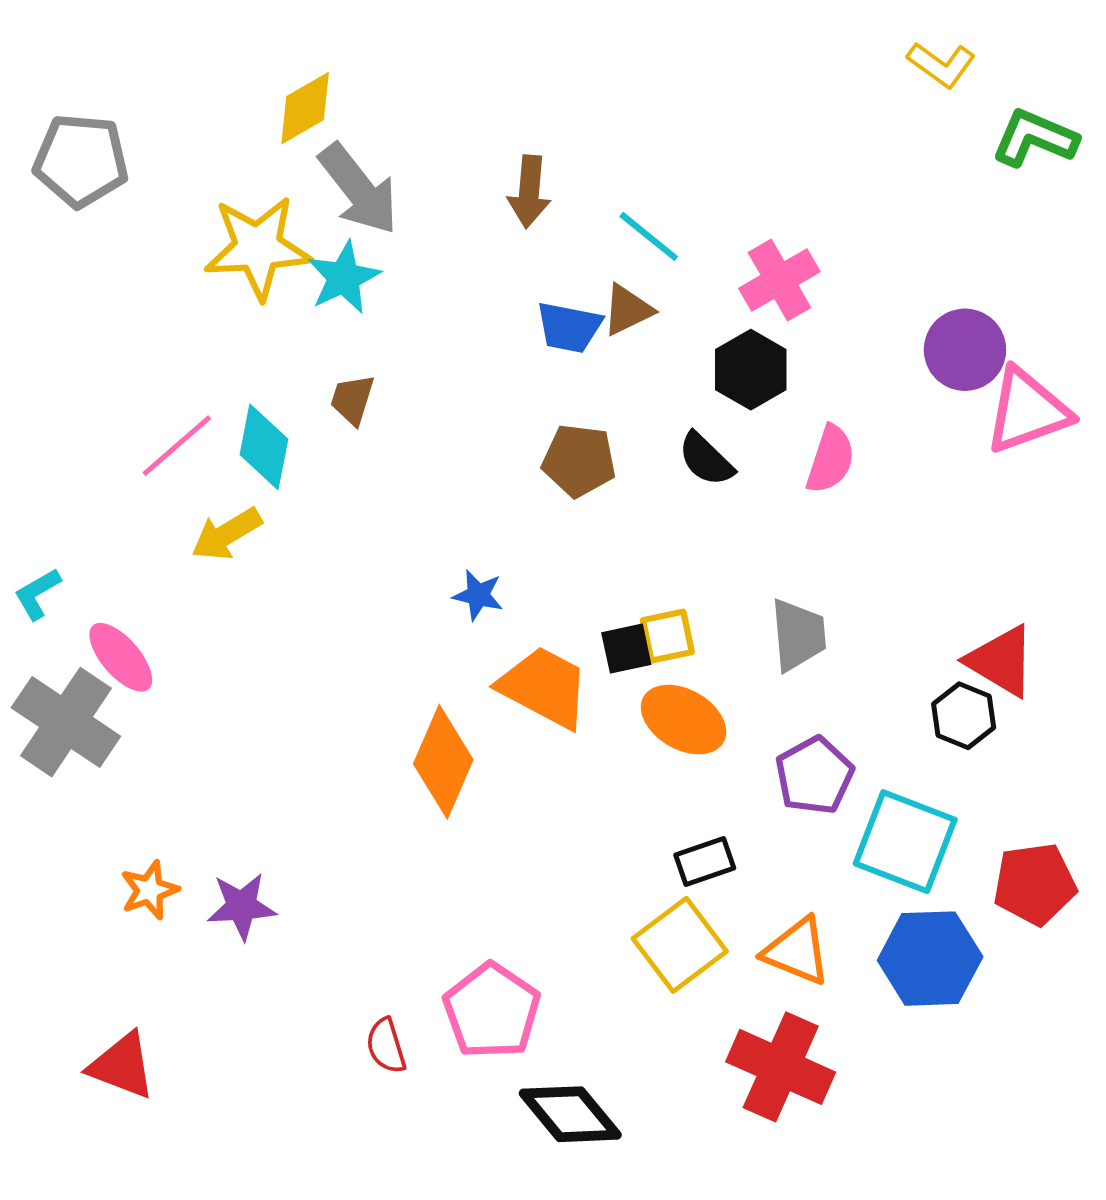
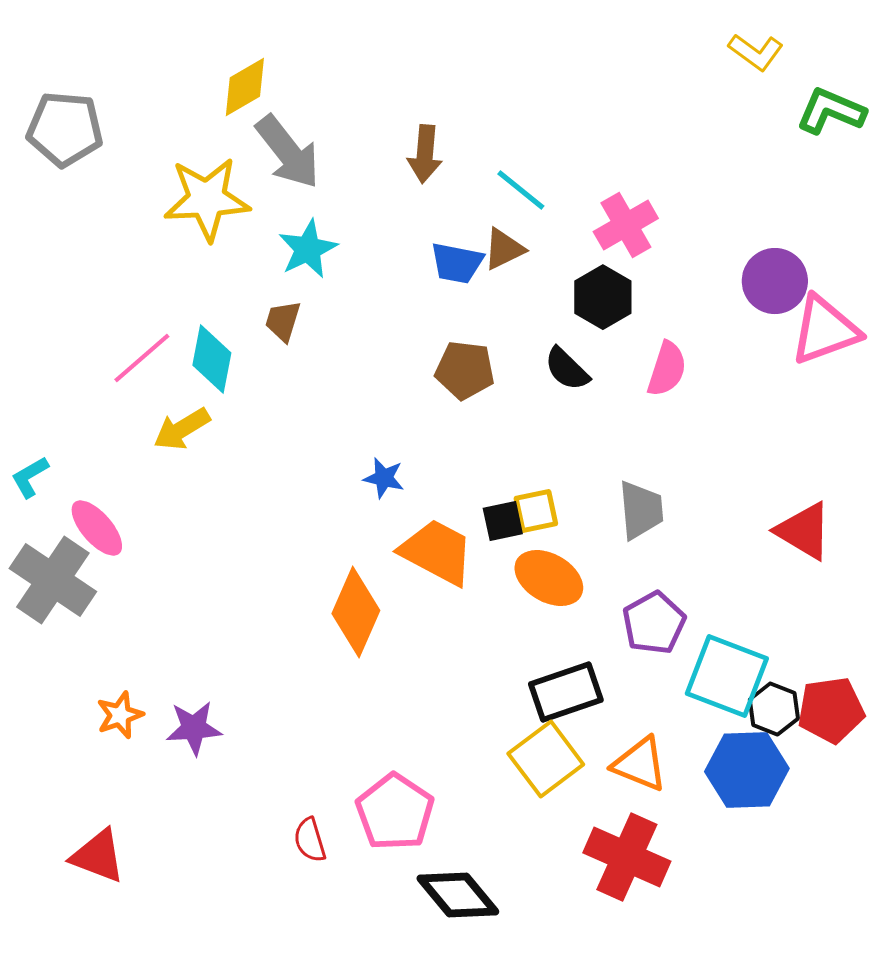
cyan star: (344, 278) -> (308, 249), moved
black hexagon: (964, 716) -> (774, 709), moved
black rectangle: (705, 861) -> (566, 692), size x1.5

